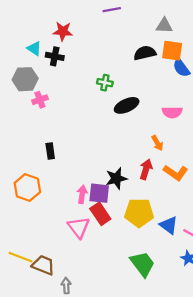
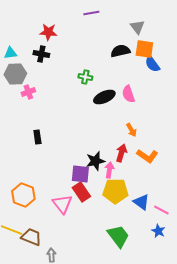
gray triangle: (164, 26) -> (137, 27), turned 49
cyan triangle: (34, 48) -> (10, 53), moved, turned -40
pink semicircle: (172, 112) -> (128, 94), moved, turned 72
orange hexagon: (27, 188) -> (23, 195), moved
pink arrow: (82, 194) -> (109, 170), moved

